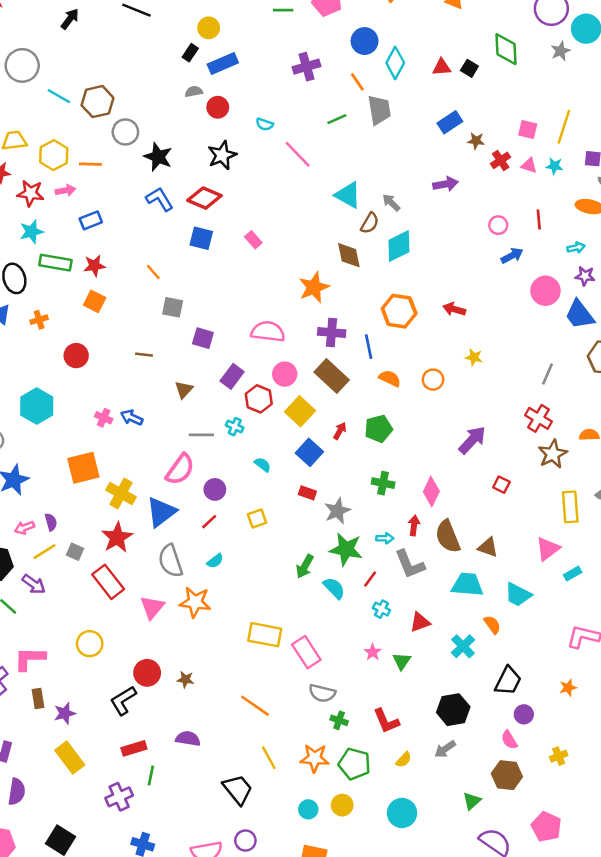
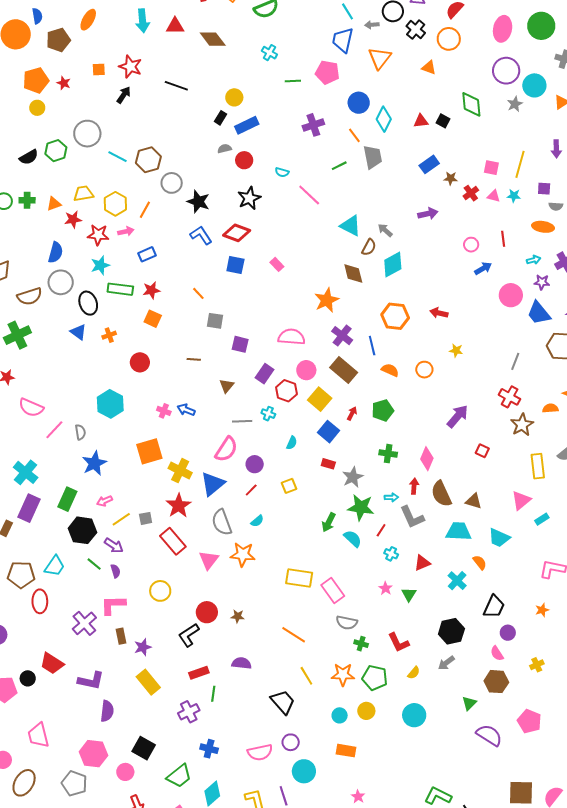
orange line: (90, 164) -> (145, 210), turned -60
purple cross: (332, 332) -> (342, 336), turned 35
cyan semicircle: (263, 465) -> (292, 443), turned 80
purple semicircle: (51, 522) -> (115, 571), moved
gray square: (75, 552) -> (146, 518), turned -32

